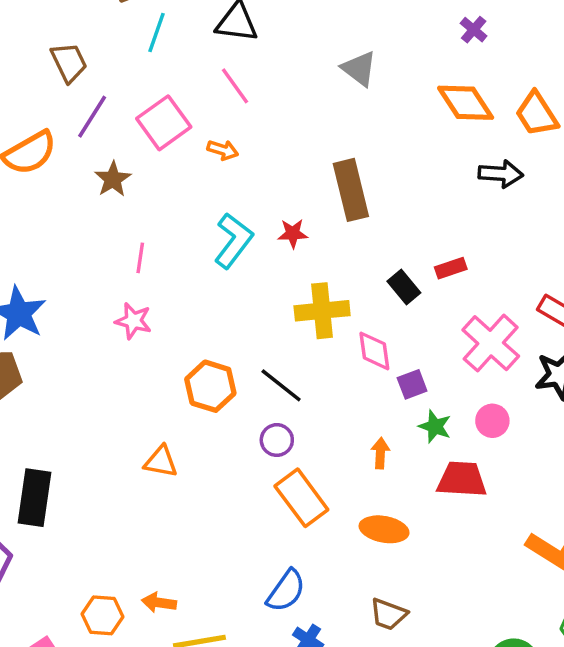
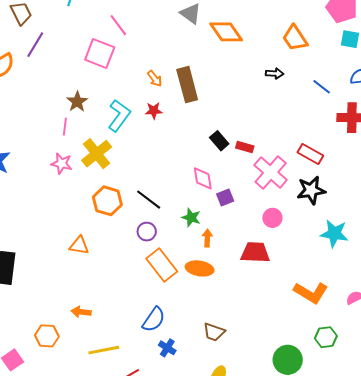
orange diamond: (466, 103) -> (226, 32), moved
pink square: (164, 123) -> (100, 54), moved, turned -32
orange arrow: (223, 150) -> (155, 79), moved, turned 36
black arrow: (501, 174) -> (275, 73), size x0.7
brown star: (113, 179) -> (77, 102), moved
red rectangle: (451, 268) -> (245, 147), moved, turned 36
yellow cross: (322, 311) -> (97, 154), moved, turned -32
green star: (435, 426) -> (191, 217), moved
orange ellipse: (384, 529) -> (200, 268), moved
orange arrow: (159, 603) -> (81, 312), moved

